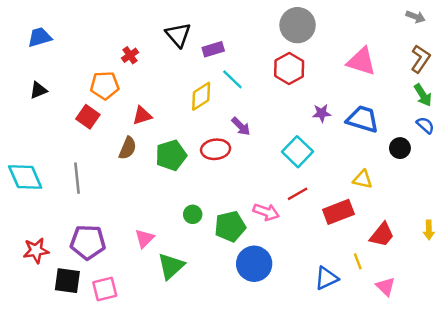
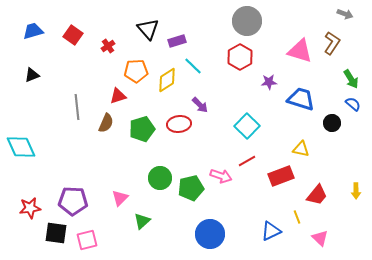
brown L-shape: (420, 59) -> (332, 43), moved
orange pentagon: (105, 85) -> (136, 71), moved
purple star: (322, 113) -> (269, 82), moved
red square: (88, 117) -> (73, 35), moved
gray line: (77, 178) -> (77, 107), moved
green circle: (193, 214) -> (160, 178), size x1.5
blue circle: (254, 264) -> (210, 234), moved
green triangle: (171, 266) -> (142, 221), size x0.7

